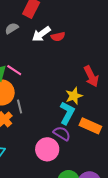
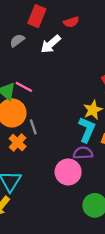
red semicircle: (58, 37) -> (71, 22), moved
purple semicircle: (62, 133) -> (83, 153), turned -30

